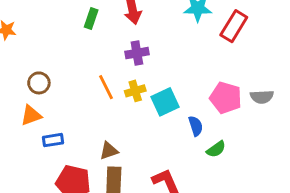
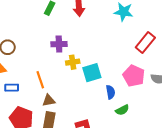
red rectangle: (234, 26) -> (145, 43), moved
purple cross: (137, 53) -> (59, 44), moved
orange line: (106, 87) -> (40, 80), moved

